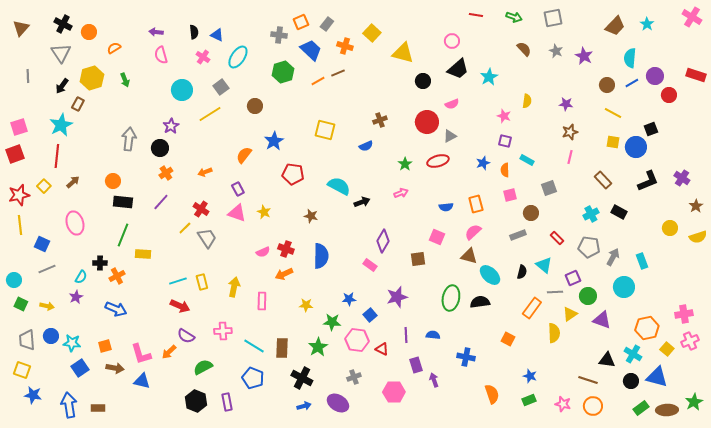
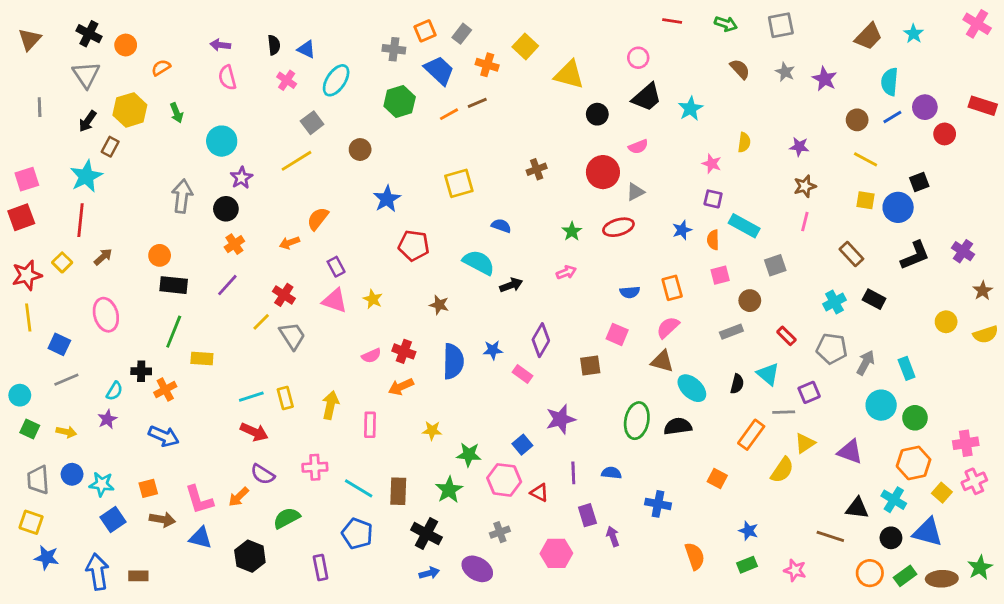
cyan circle: (182, 90) -> (222, 141), moved
yellow square: (325, 130) -> (459, 183), turned -30
blue semicircle: (366, 146) -> (501, 226), moved, turned -136
orange semicircle: (244, 155) -> (318, 219), moved
cyan rectangle: (527, 160) -> (744, 226), size x1.5
green circle: (588, 296) -> (915, 418), moved
blue star: (349, 299) -> (493, 350), moved
yellow semicircle: (554, 333) -> (782, 470), turned 36
black hexagon: (196, 401) -> (250, 556), moved
orange circle: (593, 406) -> (870, 573), moved

